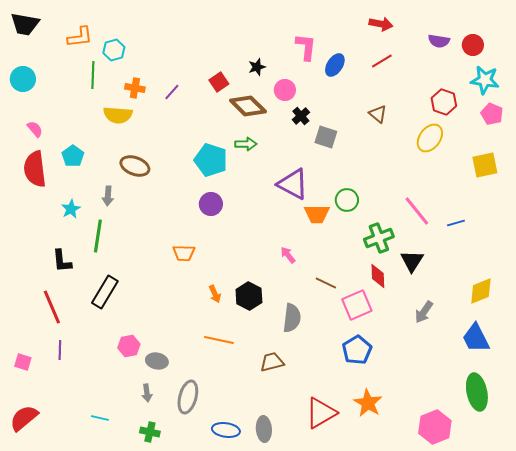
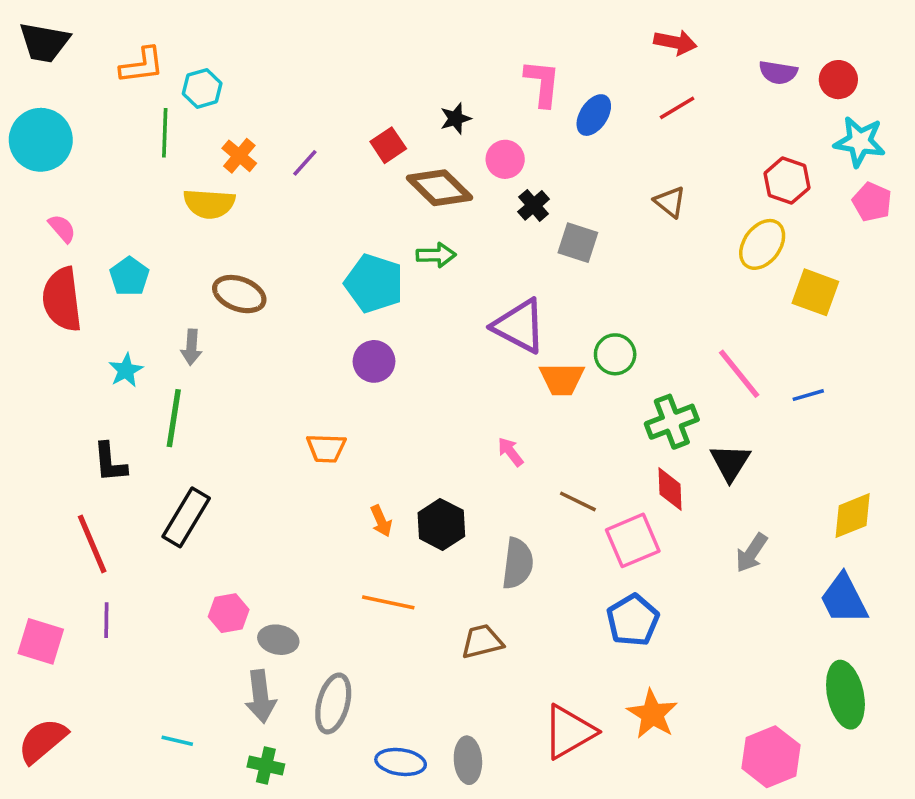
cyan circle: (23, 79) -> (41, 140), size x1.4
orange cross: (135, 88) -> (239, 156), turned 30
yellow square: (485, 165) -> (815, 292), moved, turned 32
pink square: (23, 362) -> (41, 641), size x1.5
gray arrow: (147, 393) -> (261, 696), size x1.6

